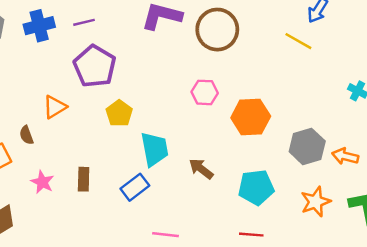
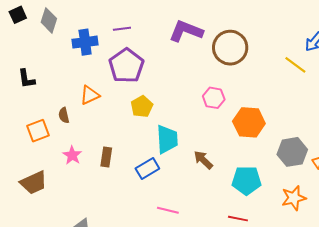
blue cross: (39, 26) -> (85, 42), moved

